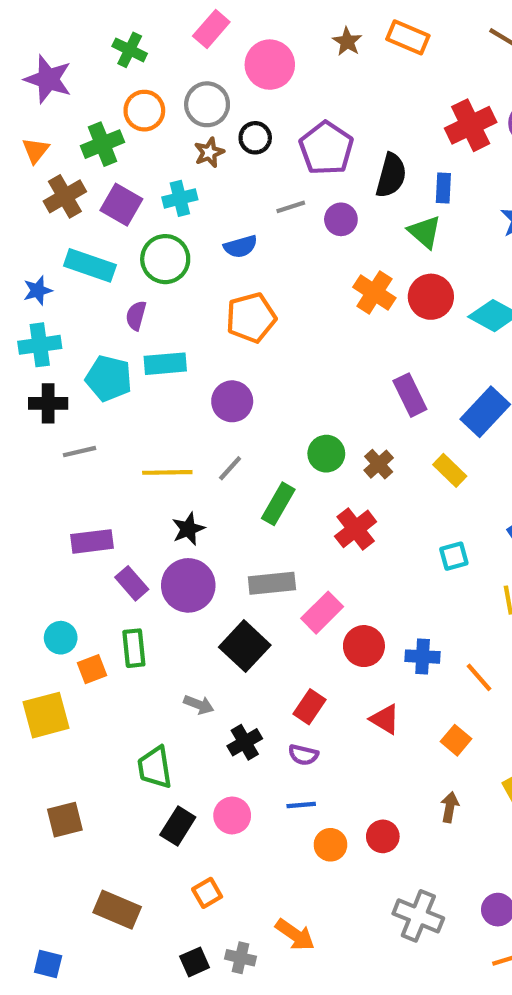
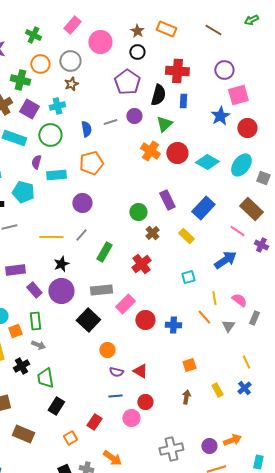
red cross: (471, 125) -> (177, 71), moved, turned 30
black circle: (255, 138) -> (137, 52), moved
green cross: (102, 144) -> (20, 80), turned 36
gray line: (291, 207) -> (110, 122), moved
green triangle: (425, 232) -> (164, 124), moved, turned 36
blue semicircle: (241, 247) -> (86, 129), turned -84
cyan rectangle: (165, 364) -> (56, 175), moved
green circle: (326, 454) -> (138, 212), moved
orange line: (479, 677) -> (204, 317), moved
gray arrow: (199, 705) -> (38, 345), moved
red rectangle: (310, 707) -> (94, 422), moved
red triangle: (385, 719) -> (140, 371), moved
orange square: (456, 740) -> (189, 365), turned 32
black cross: (245, 742) -> (21, 366), moved
pink circle: (232, 815) -> (131, 418), moved
red circle: (383, 836) -> (145, 402), moved
orange circle: (330, 845) -> (107, 350), moved
brown rectangle: (117, 910) -> (23, 434), moved
gray cross: (418, 916) -> (171, 449), turned -35

